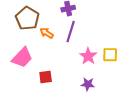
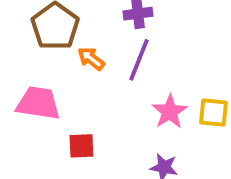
pink trapezoid: (22, 58) -> (38, 103), turned -130

